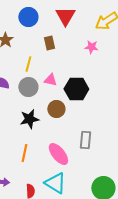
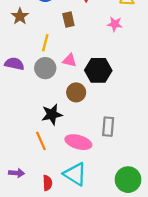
black star: (29, 119) -> (52, 114), moved
orange line: (24, 153) -> (41, 141), turned -36
pink ellipse: (58, 154) -> (78, 142), turned -35

